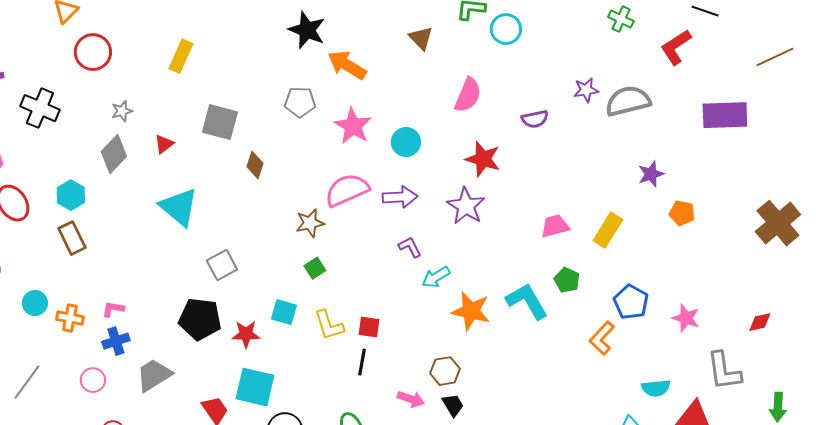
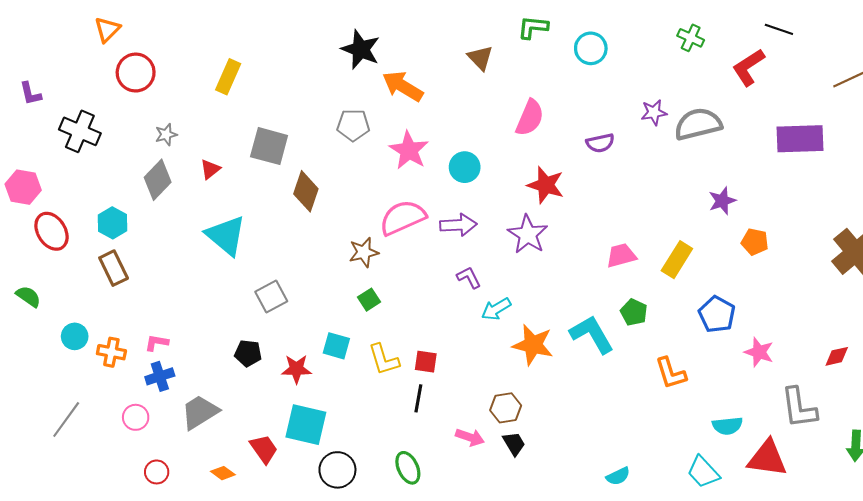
cyan circle: (506, 29) -> (591, 48), moved
brown diamond: (255, 165) -> (306, 191), size x1.4
blue pentagon: (631, 302) -> (717, 314), moved
black pentagon: (200, 319) -> (248, 353), size x0.6
orange L-shape: (602, 338) -> (671, 373), turned -60

